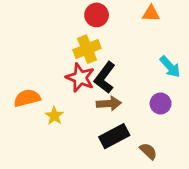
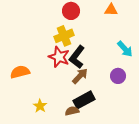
brown arrow: (109, 103) -> (80, 76), turned -42
yellow star: (54, 116) -> (40, 106), moved
brown semicircle: (148, 151) -> (72, 111), moved, turned -56

